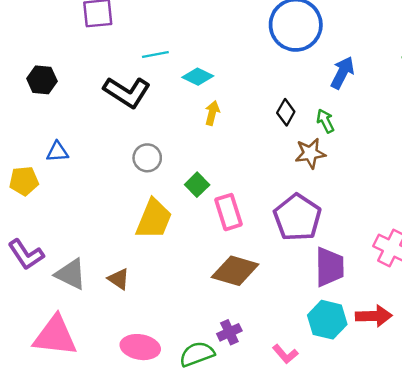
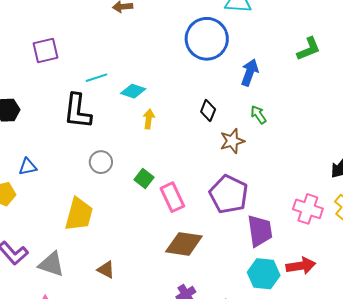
black L-shape: (127, 92) -> (78, 111), turned 72
green arrow: (325, 121) -> (258, 115), moved
yellow trapezoid: (154, 219) -> (79, 214), moved
brown triangle: (119, 279) -> (106, 270), moved

